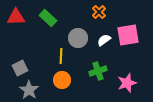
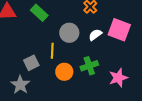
pink square: (128, 35) -> (119, 30), turned 30
gray square: (20, 68) -> (31, 63), moved
orange circle: (62, 80) -> (64, 72), moved

